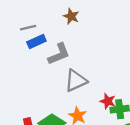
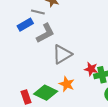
gray line: (28, 28) -> (38, 12), moved, turned 32

